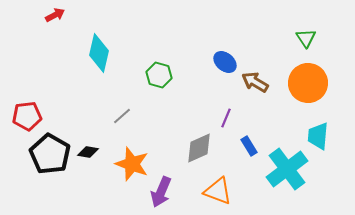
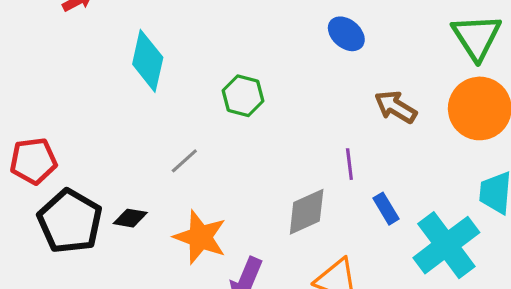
green triangle: (306, 38) -> (477, 37), size x1.6
blue ellipse: (225, 62) -> (346, 34), moved
purple line: (226, 118) -> (349, 164), turned -30

